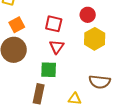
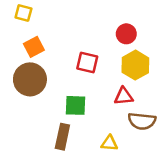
red square: (54, 24) -> (87, 62), moved
red triangle: (57, 47) -> (124, 96), moved, turned 49

